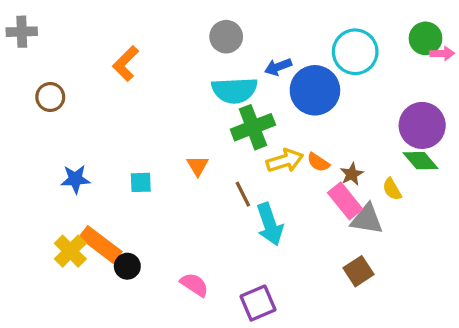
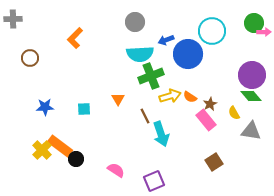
gray triangle: (367, 219) -> (251, 131), moved

